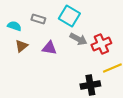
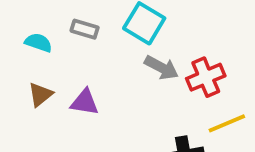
brown triangle: (21, 46) -> (40, 94), moved
purple triangle: (49, 48) -> (85, 102), moved

